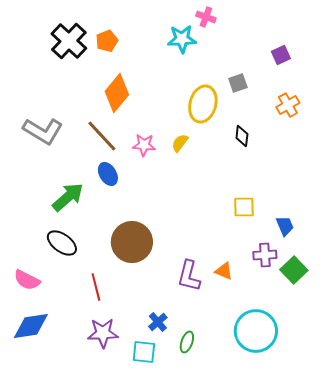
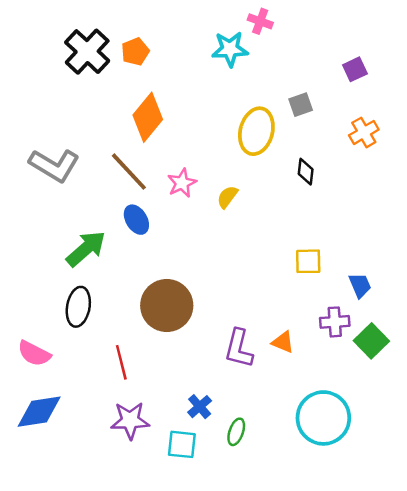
yellow semicircle: (180, 143) -> (227, 197), moved
pink star: (144, 145) -> (182, 183), turned -30
black ellipse: (62, 243) -> (78, 307), turned 64

